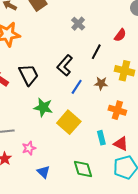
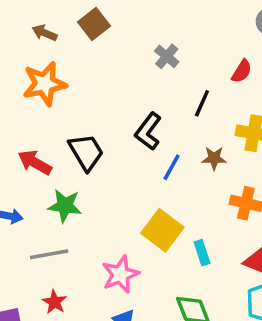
green star: (43, 107) -> (65, 206), moved
cyan rectangle: (101, 138) -> (202, 253), moved
pink star: (29, 148) -> (120, 274), moved, size x1.5

